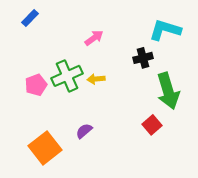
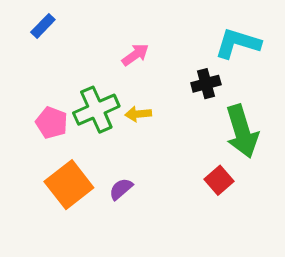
pink pentagon: (36, 85) -> (52, 123), turned -30
orange square: (45, 148) -> (69, 185), moved

